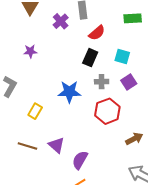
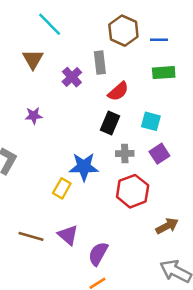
yellow rectangle: (35, 111) -> (62, 188), moved

